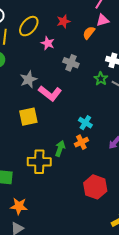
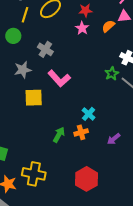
pink star: (48, 43) -> (82, 28), moved
gray cross: (71, 63) -> (45, 49), moved
gray star: (28, 79) -> (23, 70), moved
yellow cross: (39, 162) -> (34, 174), moved

